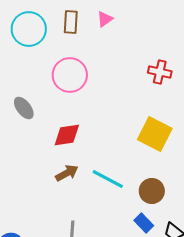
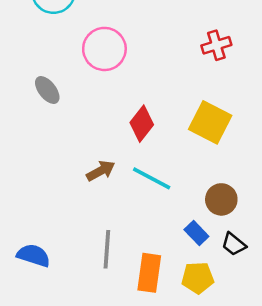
red cross: (160, 72) -> (216, 45), turned -30
red diamond: (67, 135) -> (142, 124), moved, turned -44
brown circle: (152, 191) -> (221, 199), moved

